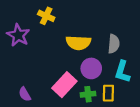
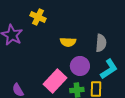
yellow semicircle: (78, 43) -> (68, 42), size x0.7
cyan L-shape: (122, 72) -> (109, 69), turned -140

